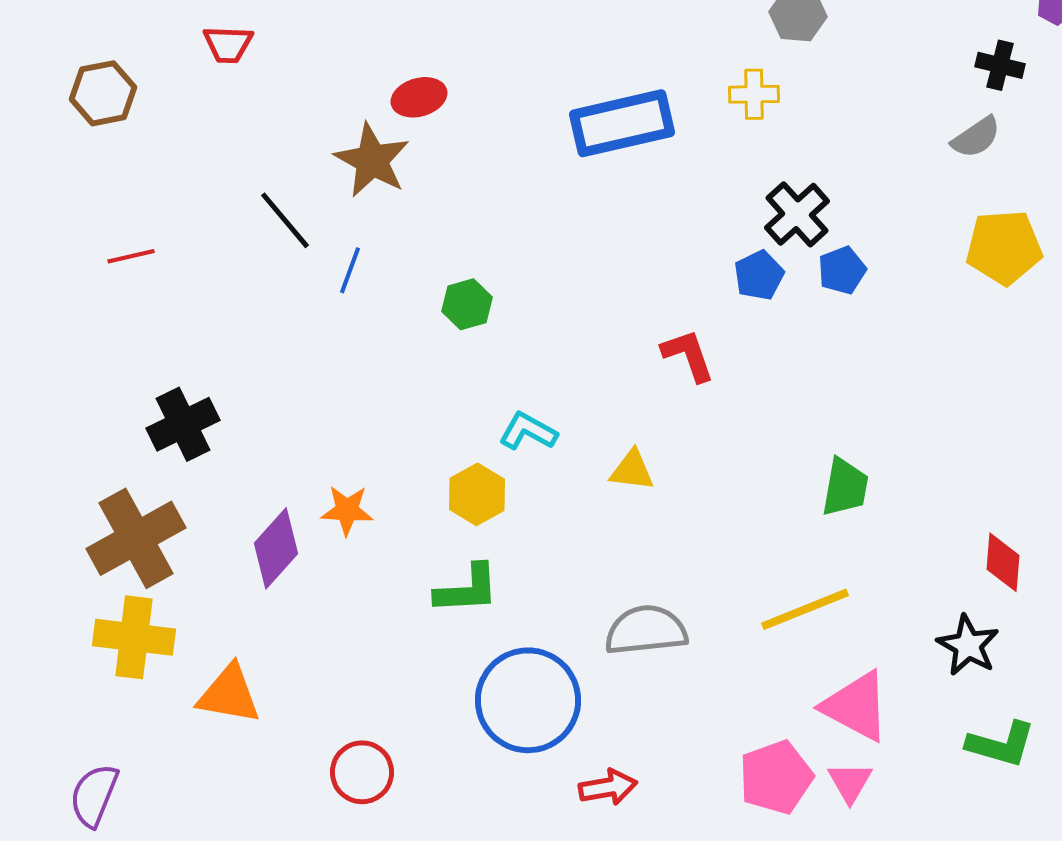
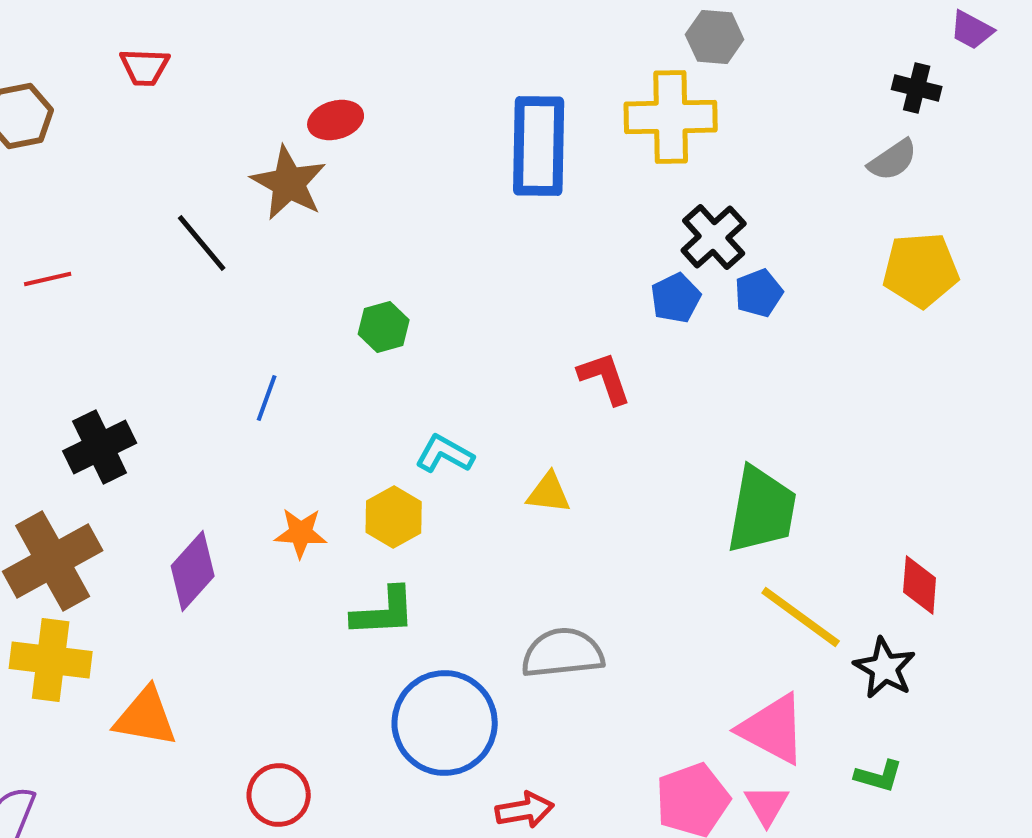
yellow cross: (754, 94) -> (671, 117), size x1.8
blue rectangle: (622, 123) -> (539, 146), turned -76
blue line: (350, 270) -> (267, 398), moved
green trapezoid: (845, 487) -> (762, 510), size x1.5
orange star: (347, 510) -> (301, 533), moved
yellow line: (805, 609) -> (801, 617), moved, turned 58
green L-shape: (1001, 744) -> (879, 776), moved, size x0.7

